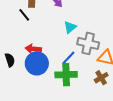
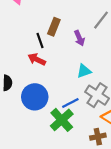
red arrow: (33, 49) -> (37, 59), moved
green cross: (66, 75) -> (62, 120), turned 30

